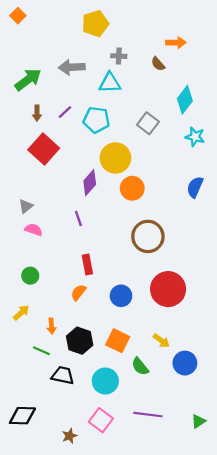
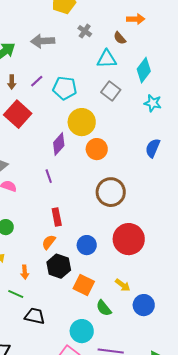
gray cross: (119, 56) -> (85, 31), turned 32
cyan triangle: (110, 83) -> (107, 59), moved
black hexagon: (80, 341) -> (59, 266), moved
cyan circle: (105, 381) -> (82, 331), moved

